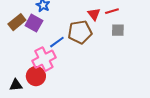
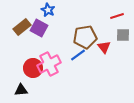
red triangle: (94, 14) -> (104, 47), moved
blue line: (57, 42) -> (78, 55), moved
red circle: (36, 76) -> (33, 68), moved

